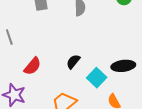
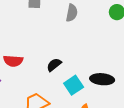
red semicircle: (32, 66) -> (13, 61), turned 42

